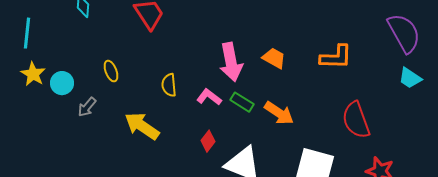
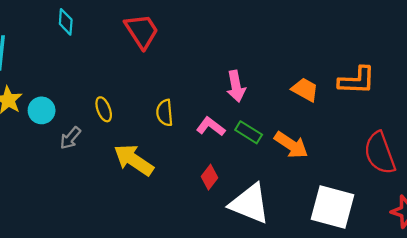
orange trapezoid: (274, 58) -> (305, 90), moved
pink arrow: (231, 62) -> (236, 86), size x0.7
yellow ellipse: (111, 71) -> (104, 109), moved

